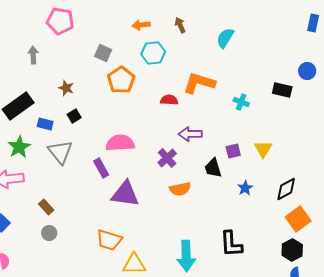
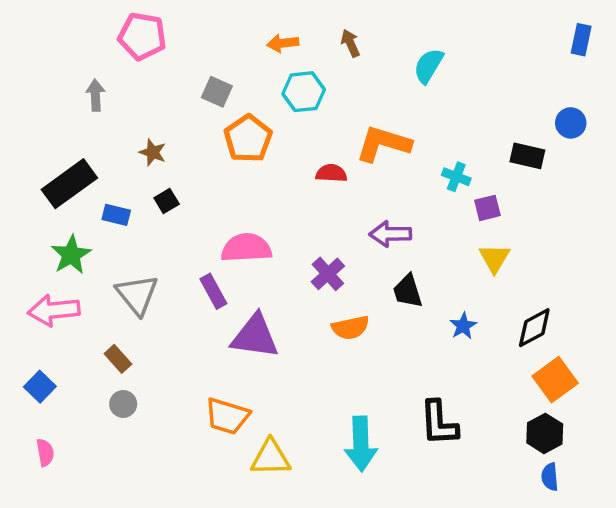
purple arrow: (190, 134) -> (390, 234), moved
purple square: (233, 151) -> (487, 208), moved
gray triangle: (60, 152) -> (137, 295), moved

